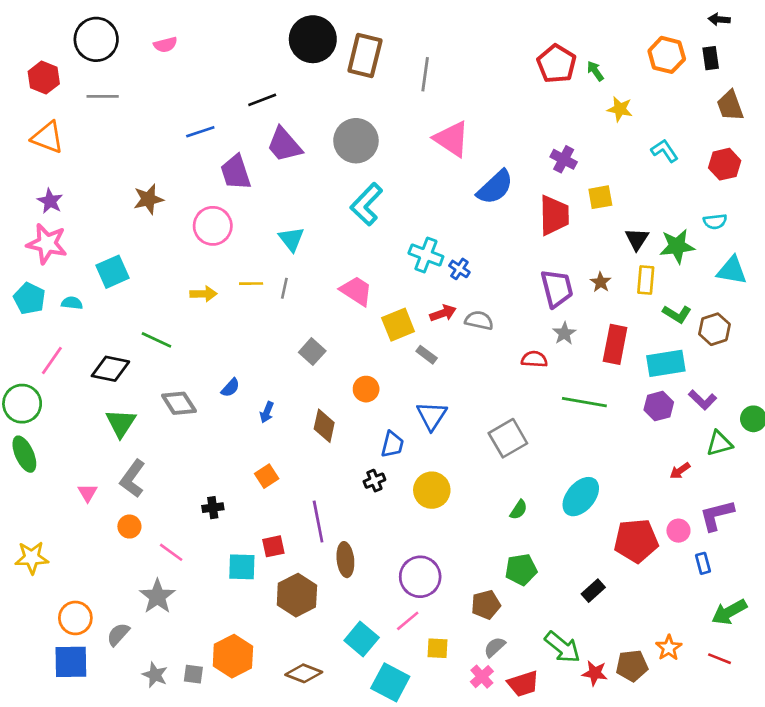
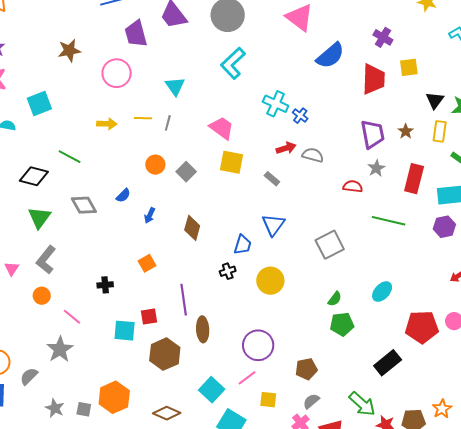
yellow square: (398, 325) -> (231, 162), moved, turned 30
orange circle: (366, 389) -> (155, 165), moved
cyan ellipse: (581, 497) -> (382, 292), size x0.7
green pentagon: (521, 569) -> (342, 324), moved
black rectangle: (593, 591) -> (388, 363), size x1.5

